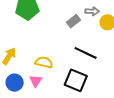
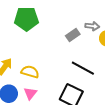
yellow semicircle: (44, 62) -> (30, 72), moved

